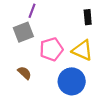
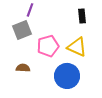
brown semicircle: (25, 73) -> (23, 68), turned -40

